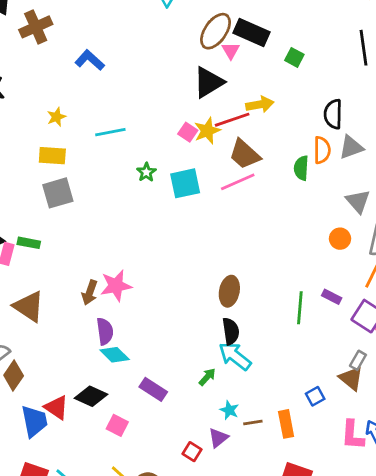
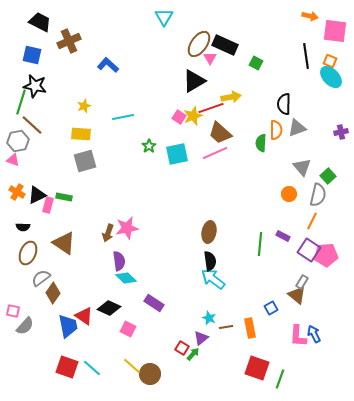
green arrow: (207, 377) -> (193, 354), moved

